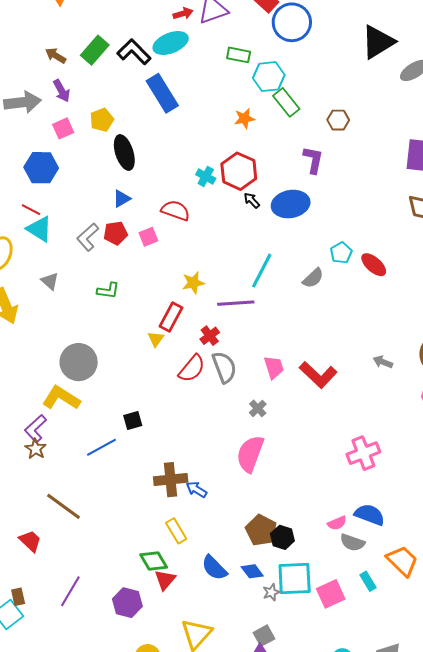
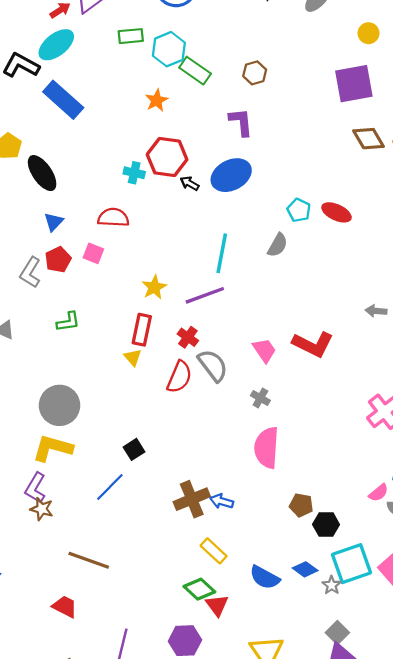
pink square: (148, 237) -> (93, 253), turned -30
brown pentagon: (261, 530) -> (301, 505), moved, size x0.7

